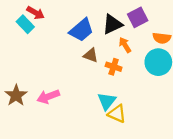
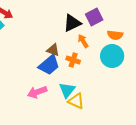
blue trapezoid: (81, 30) -> (49, 65), moved
pink arrow: (48, 97) -> (37, 92), moved

